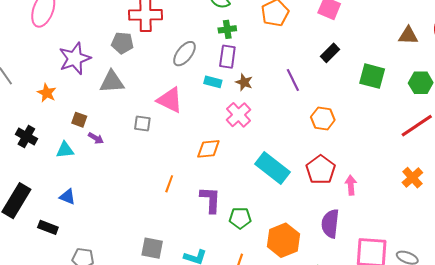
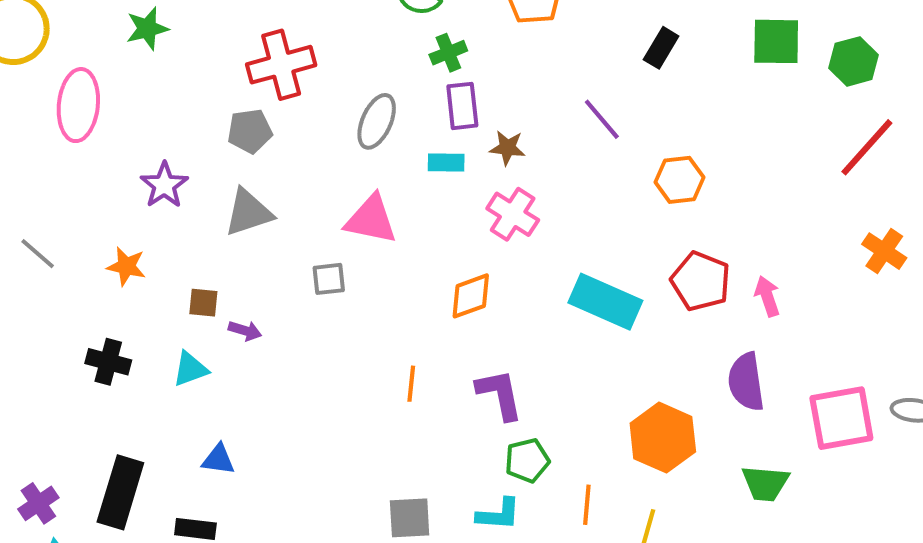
purple star: (75, 58) -> (164, 185), size x0.7
green square: (372, 76) -> (776, 41), moved
green pentagon: (240, 218) -> (527, 460), moved

